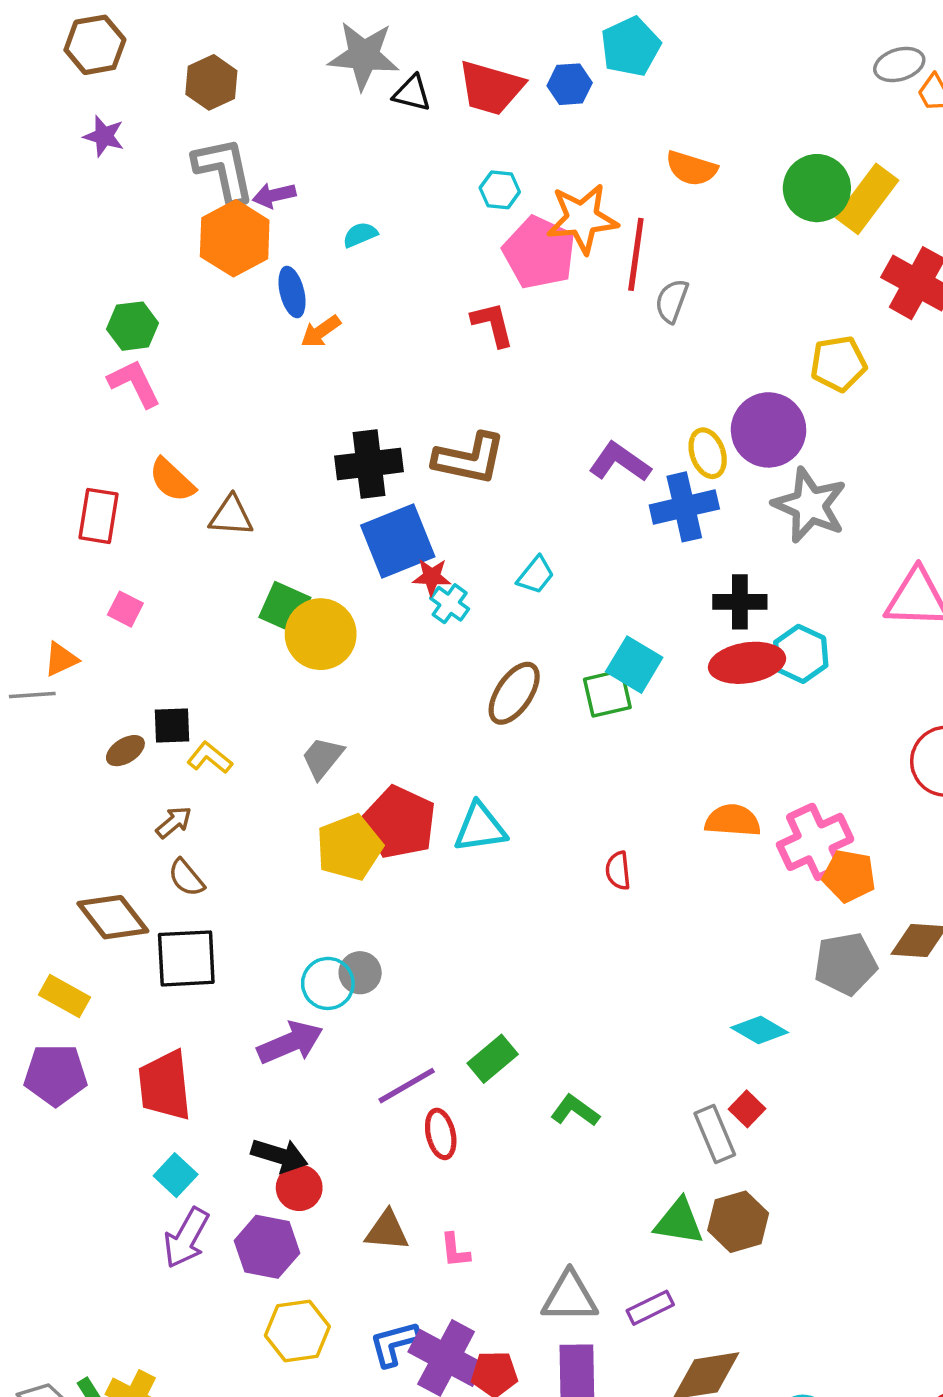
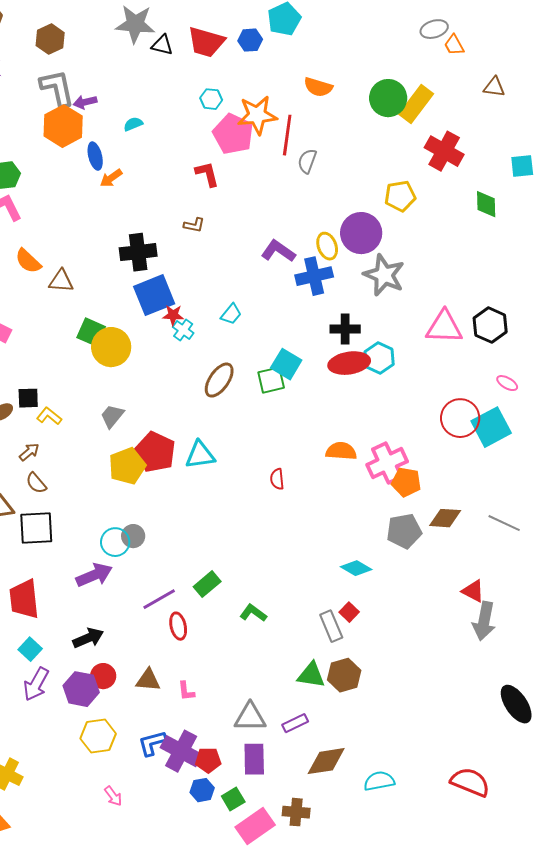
brown L-shape: (469, 459) -> (194, 225), moved, size x0.5
black arrow: (279, 1155) -> (88, 638), turned -40
red circle: (299, 1188) -> (103, 676), moved

